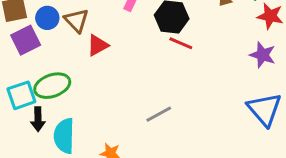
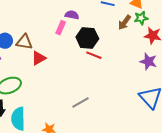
brown triangle: (76, 21) -> (24, 42), turned -36

